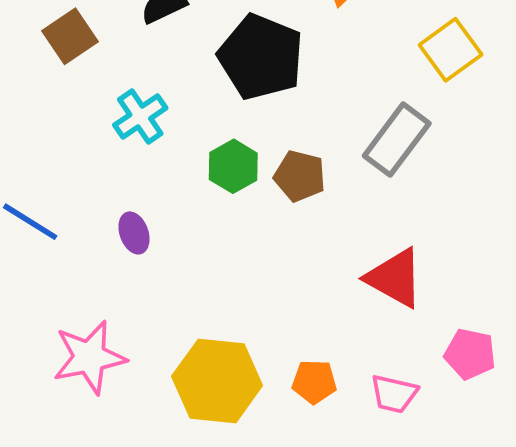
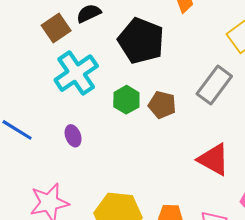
brown square: (70, 36) -> (56, 28), moved
cyan cross: (140, 117) -> (76, 73), size x1.5

